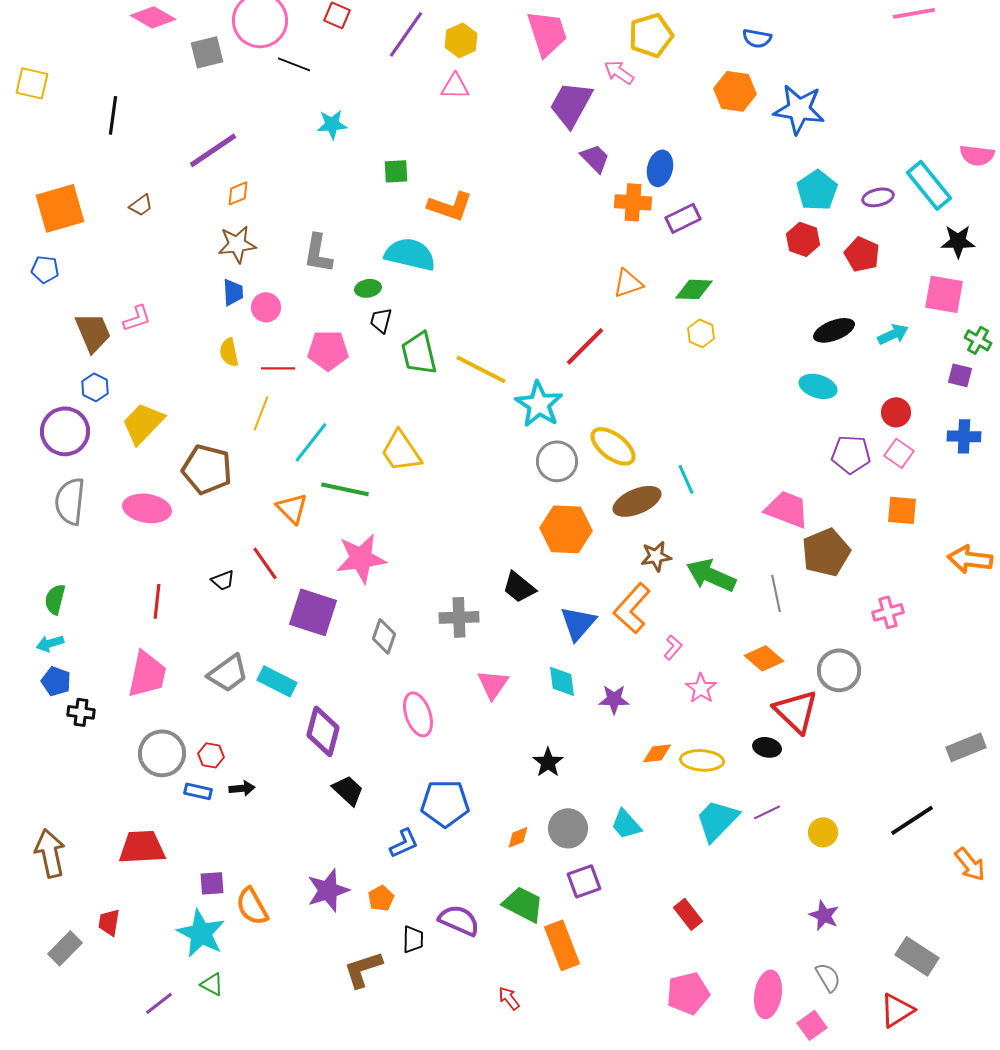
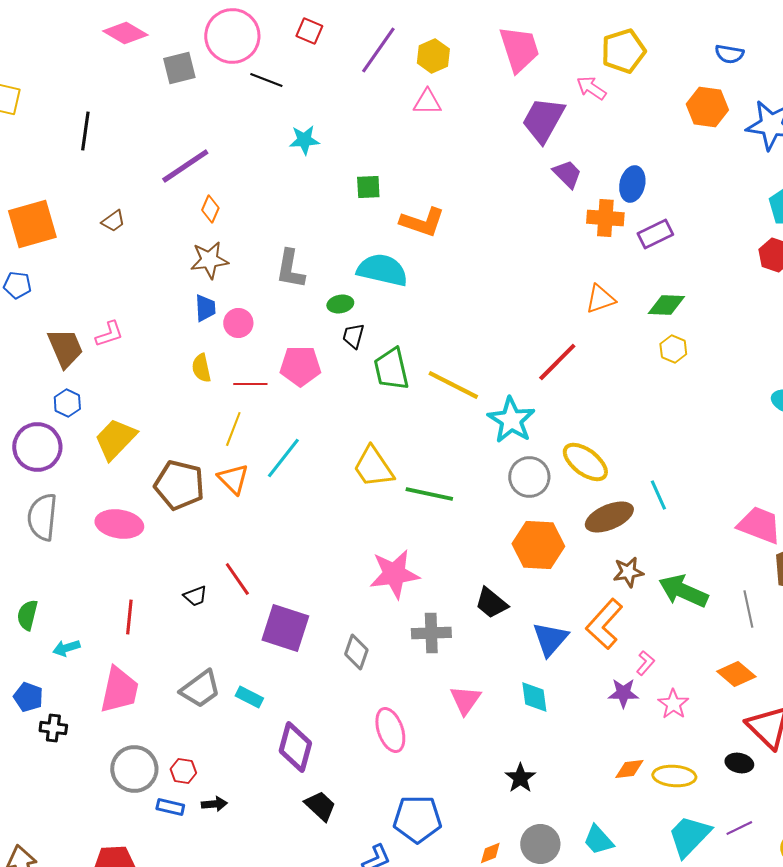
orange diamond: (238, 193) -> (210, 209), turned -44
green line: (345, 489) -> (429, 494), moved
orange triangle: (292, 508) -> (233, 479), moved
pink star: (361, 558) -> (394, 574), moved
cyan arrow: (50, 643) -> (66, 648), moved
cyan rectangle: (277, 681) -> (249, 697), size x0.7
purple star: (614, 699) -> (623, 693), moved

